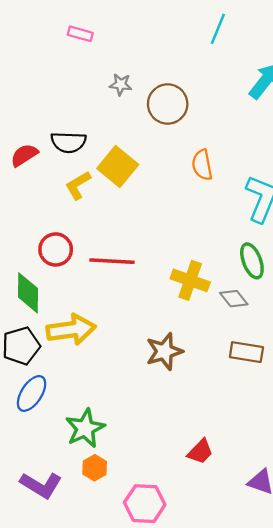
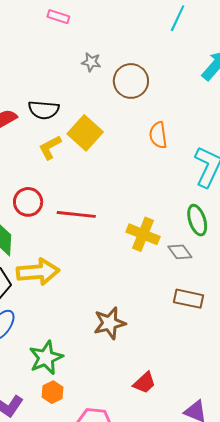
brown star: (164, 351) -> (110, 323), moved

